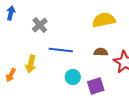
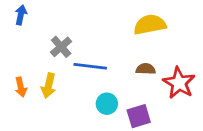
gray cross: (40, 25) -> (61, 47), moved
orange arrow: (11, 75) -> (21, 87), moved, turned -40

